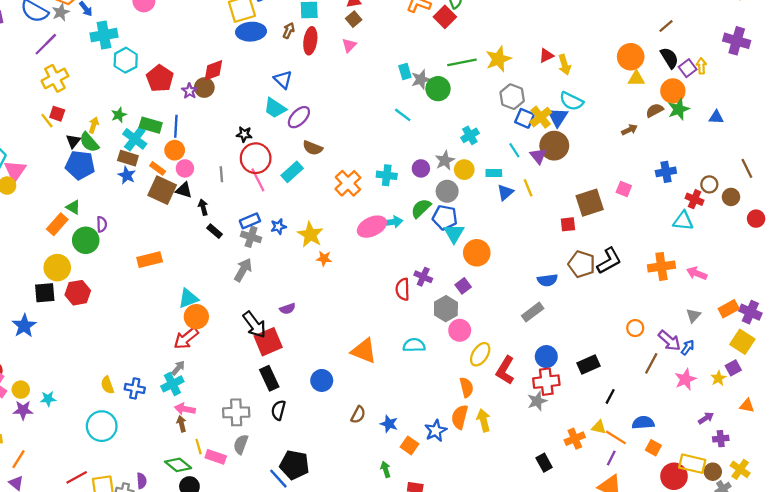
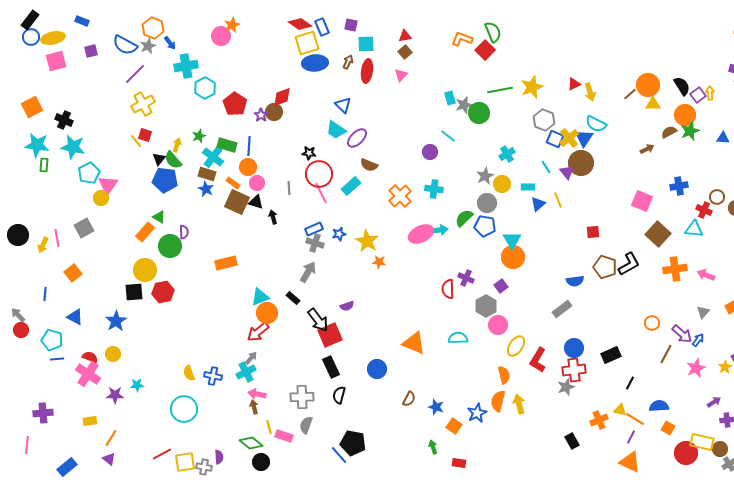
brown line: (666, 26) -> (630, 94), moved
purple circle: (421, 168) -> (430, 152), moved
pink square: (624, 189) -> (642, 201), size x1.5
brown square: (590, 203) -> (658, 234), moved, turned -30
black rectangle: (215, 231) -> (293, 298), moved
cyan triangle: (454, 233) -> (512, 240), moved
yellow circle: (21, 390) -> (113, 354), moved

